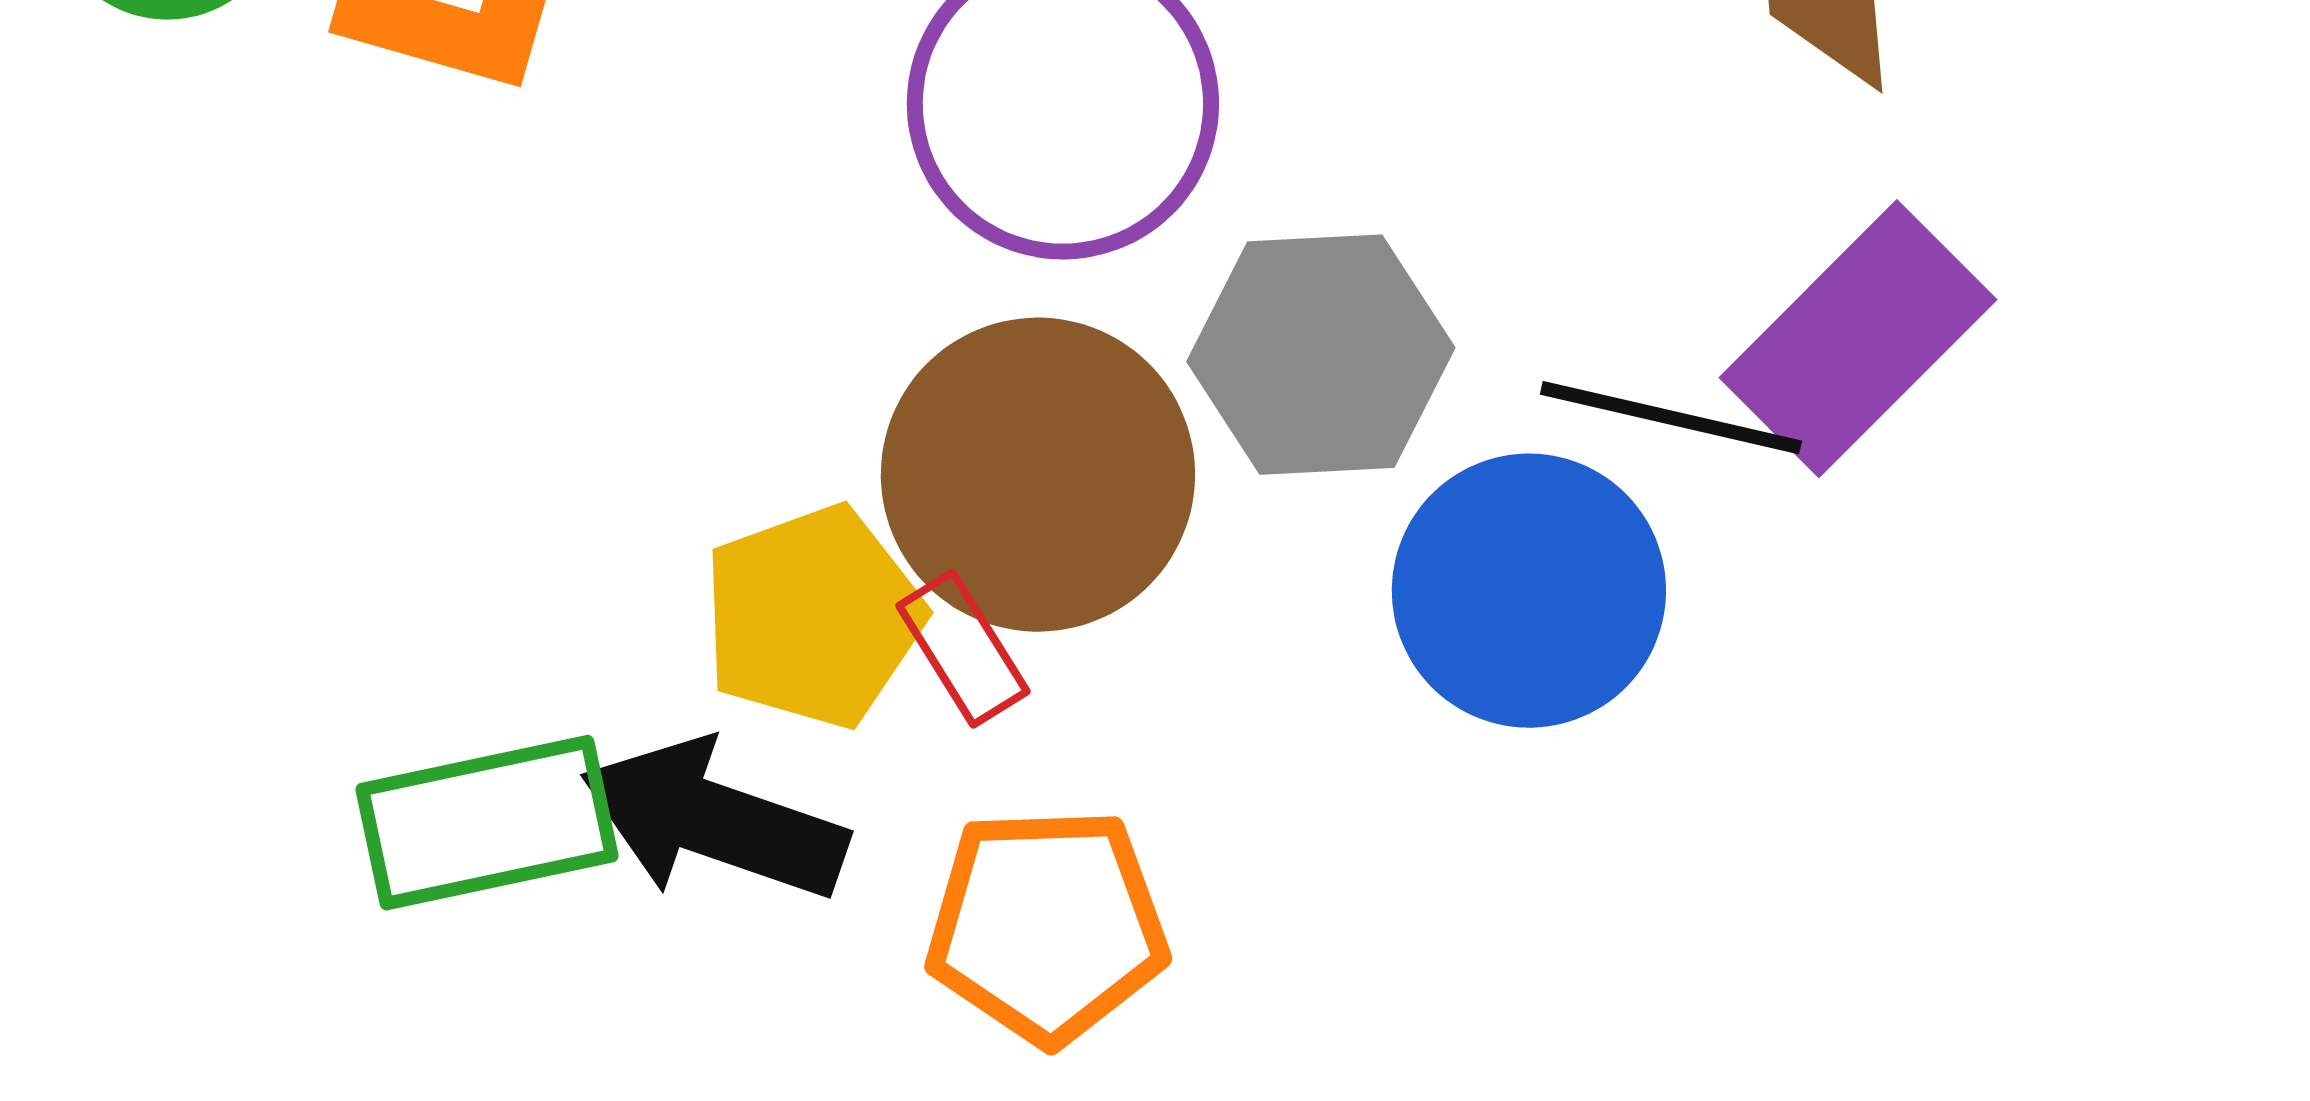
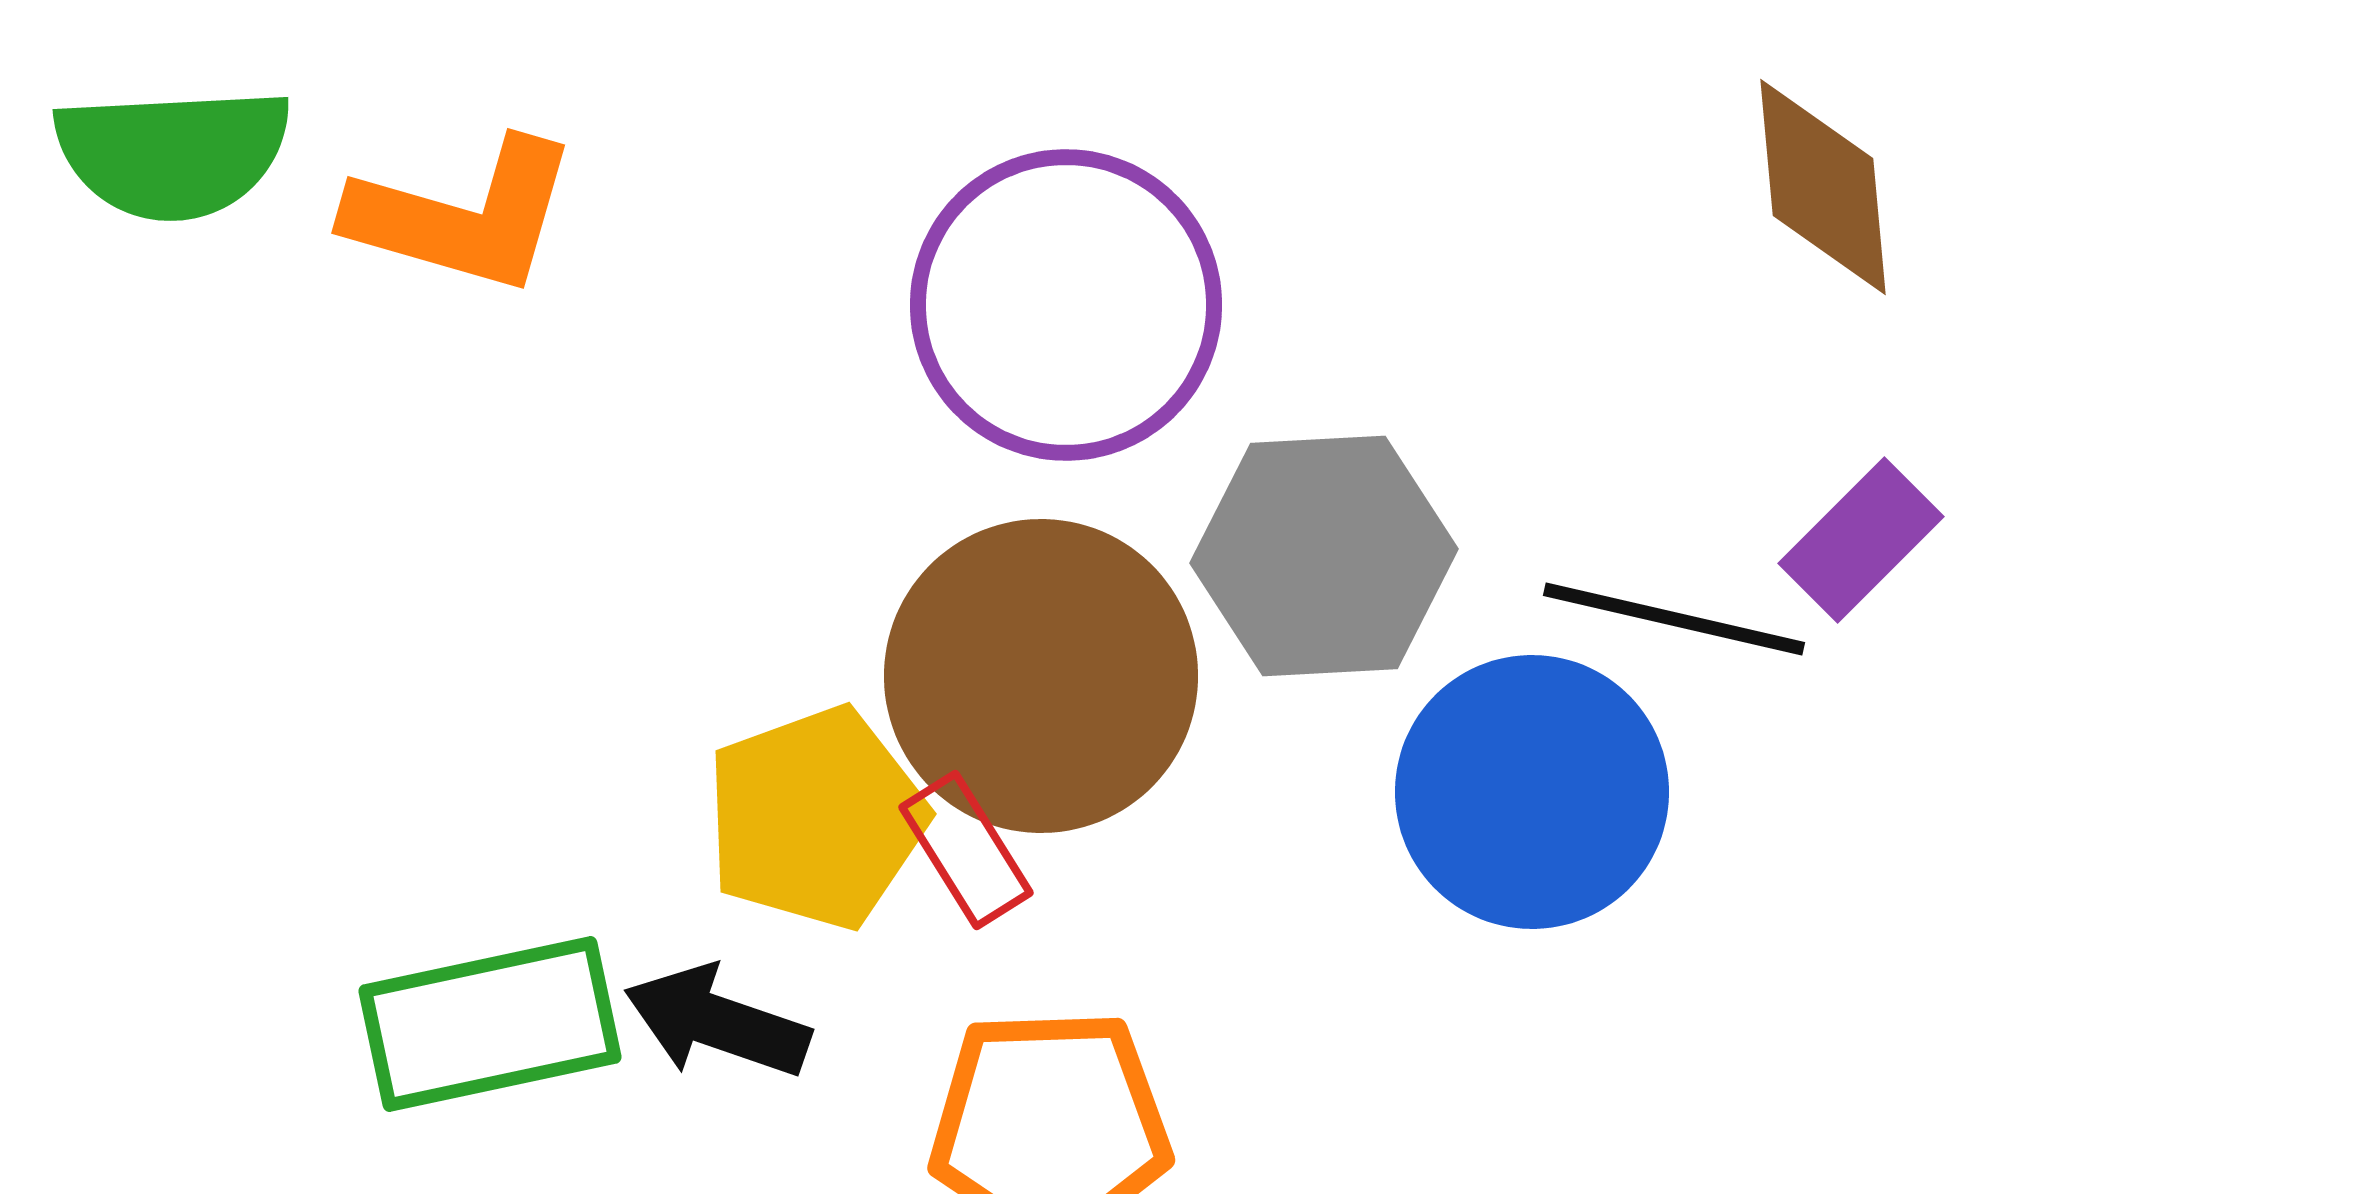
purple rectangle: (1858, 339) -> (1861, 540), size x0.6
black arrow: (714, 821) -> (717, 1022), size x0.7

